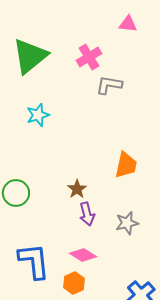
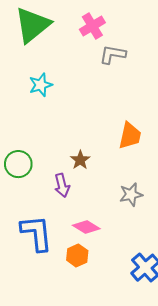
purple arrow: (87, 214) -> (62, 185), moved

